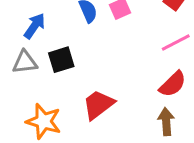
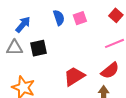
red trapezoid: (98, 105) -> (74, 76), moved

